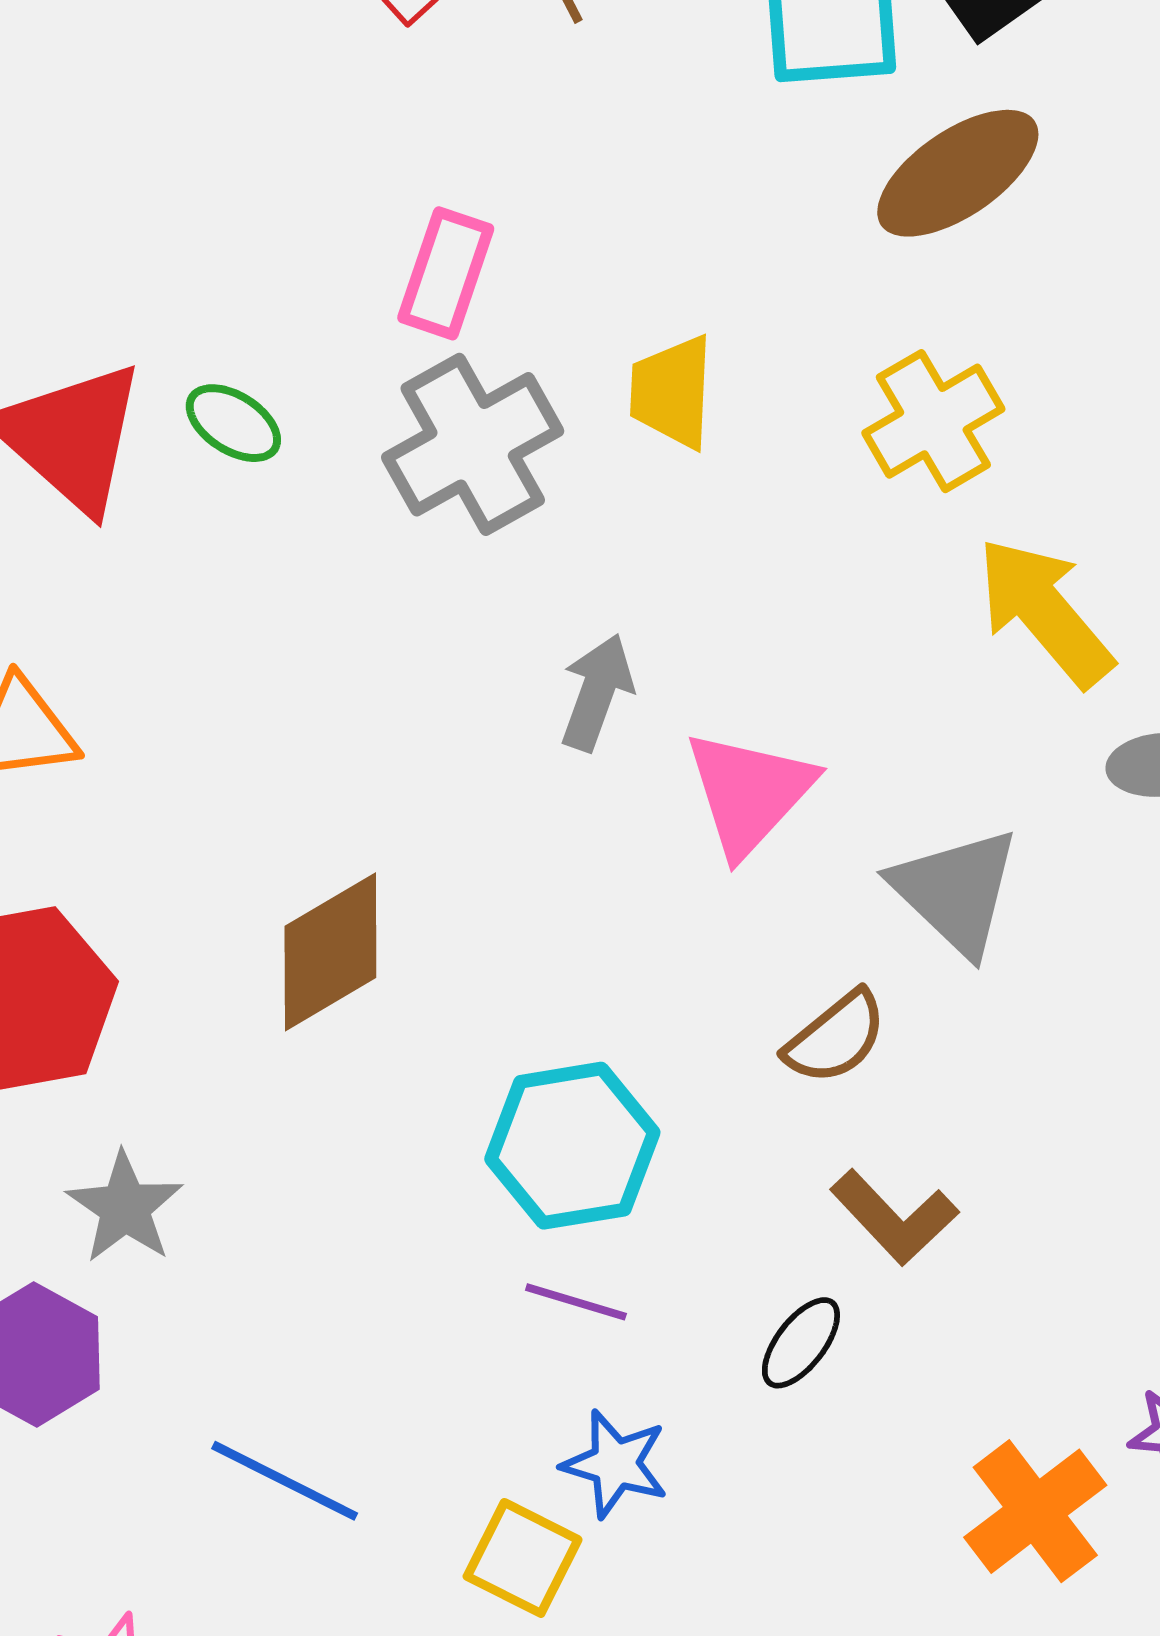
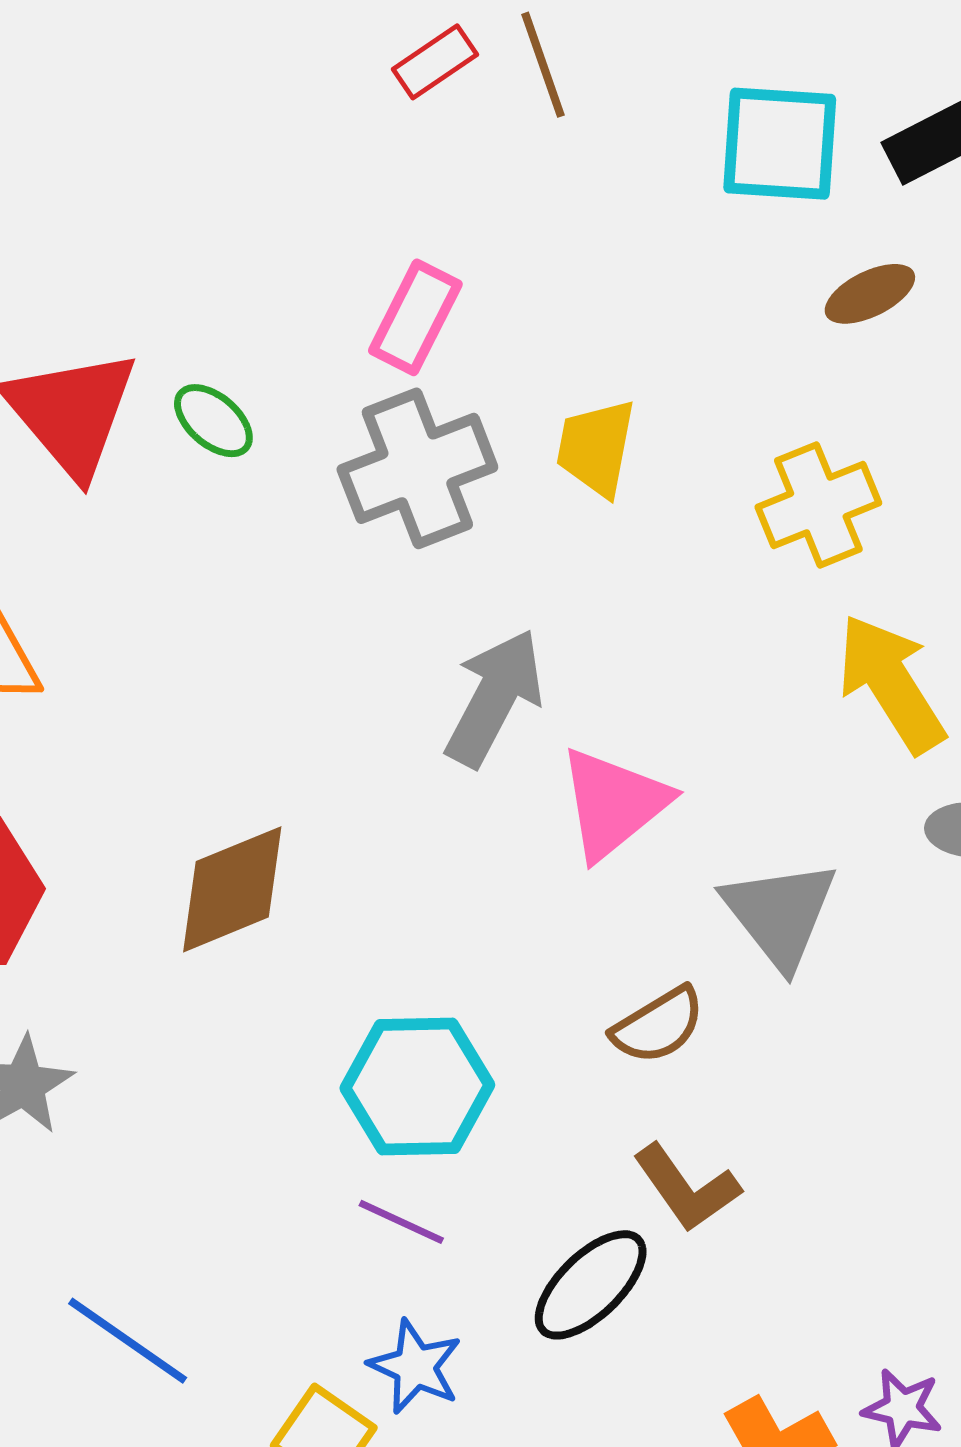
brown ellipse: (958, 173) -> (870, 294), size x0.6
gray arrow: (597, 692) -> (494, 698), size x1.4
black ellipse: (801, 1343) -> (591, 1285), size x1.5

